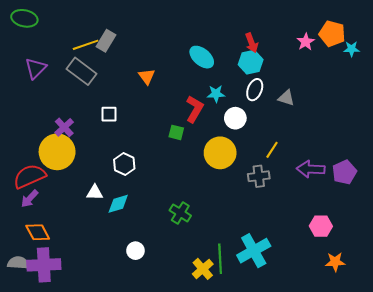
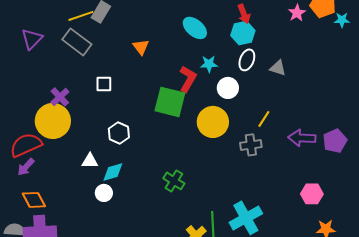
green square: (176, 132) -> (170, 102), size x2.0
white circle: (135, 251) -> (104, 193), moved

